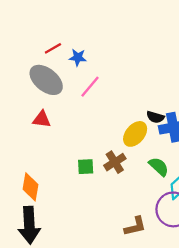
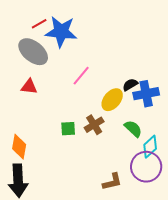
blue star: (78, 57) -> (61, 32), size x2.0
pink line: (90, 87) -> (81, 76), moved
black semicircle: (155, 117) -> (130, 85), turned 133

